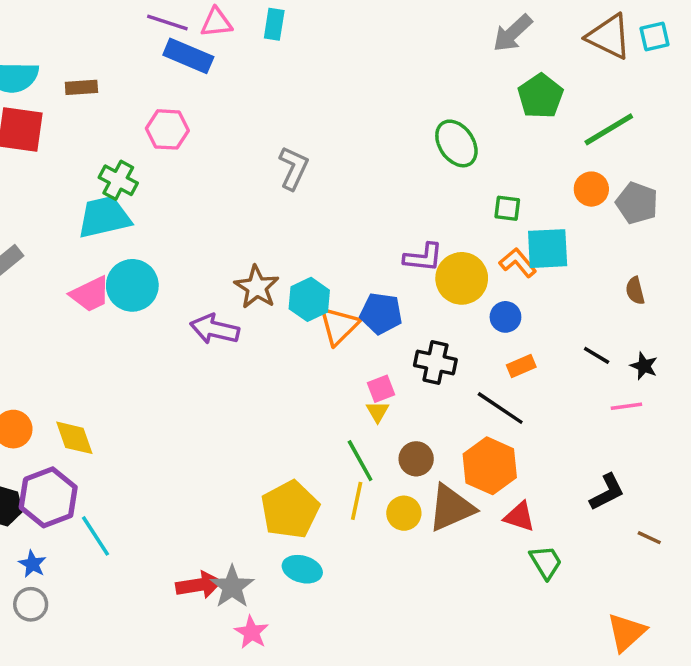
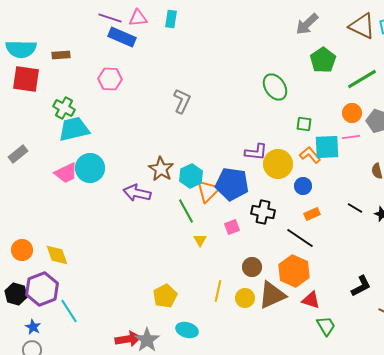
green cross: (118, 180) -> (64, 108), moved
blue pentagon: (381, 313) -> (232, 184), size x1.4
pink line: (626, 406) -> (351, 137), moved
yellow triangle: (378, 412) -> (200, 240), moved
green line: (360, 461) -> (186, 211), moved
yellow pentagon: (290, 510) -> (165, 296), moved, size x0.7

